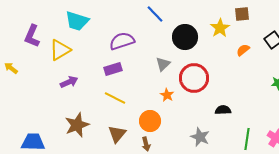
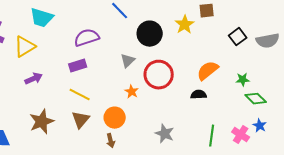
orange semicircle: (243, 50) -> (208, 71), moved, size x1.6
black semicircle: (223, 110) -> (199, 95), moved
brown triangle: (117, 134) -> (81, 120), moved

